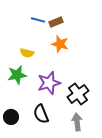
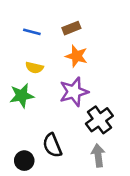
blue line: (38, 20) -> (32, 32), moved
purple star: (49, 83) -> (74, 92), moved
black circle: (11, 117) -> (24, 161), moved

